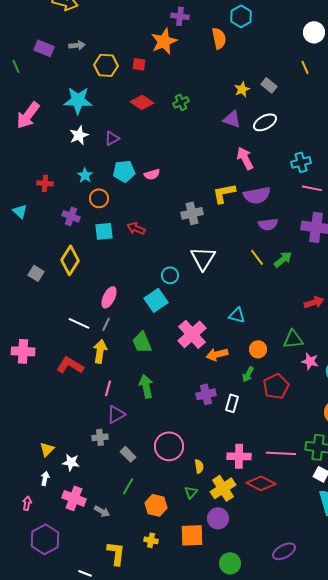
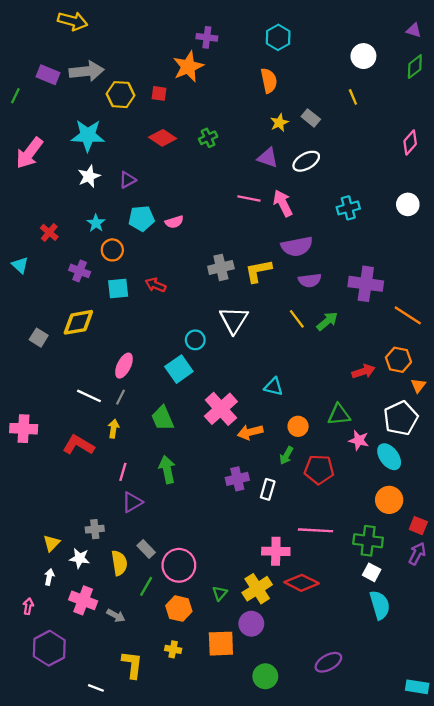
orange semicircle: (219, 38) -> (269, 81), moved
gray arrow: (77, 45) -> (87, 71), size x1.8
green line: (16, 66) -> (15, 96), turned 48
red cross: (45, 183) -> (49, 232), turned 35
pink line: (312, 188) -> (249, 199), moved
yellow L-shape: (224, 193) -> (258, 271), moved
yellow diamond: (70, 260) -> (78, 322), turned 48
yellow arrow: (100, 351) -> (113, 429), size x0.7
red pentagon: (276, 386) -> (319, 470), turned 30
gray cross: (100, 437) -> (95, 529), moved
pink circle: (169, 446) -> (179, 565), moved
pink line: (281, 453) -> (316, 530), moved
yellow semicircle: (199, 466) -> (119, 563), moved, size x1.5

